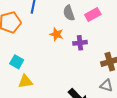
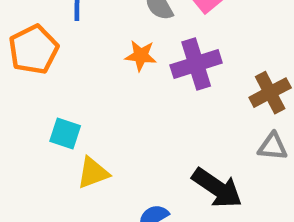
purple cross: (80, 43) -> (196, 64), size x1.5

